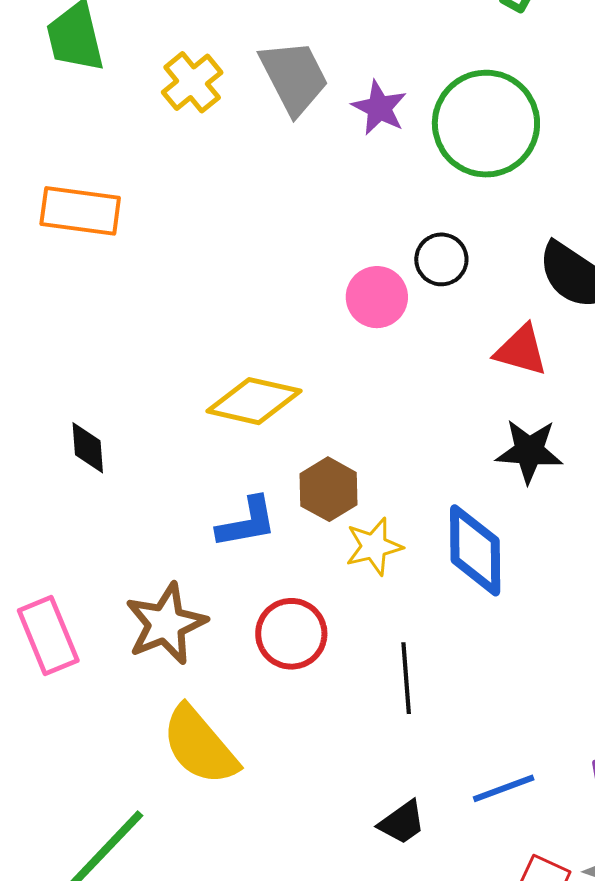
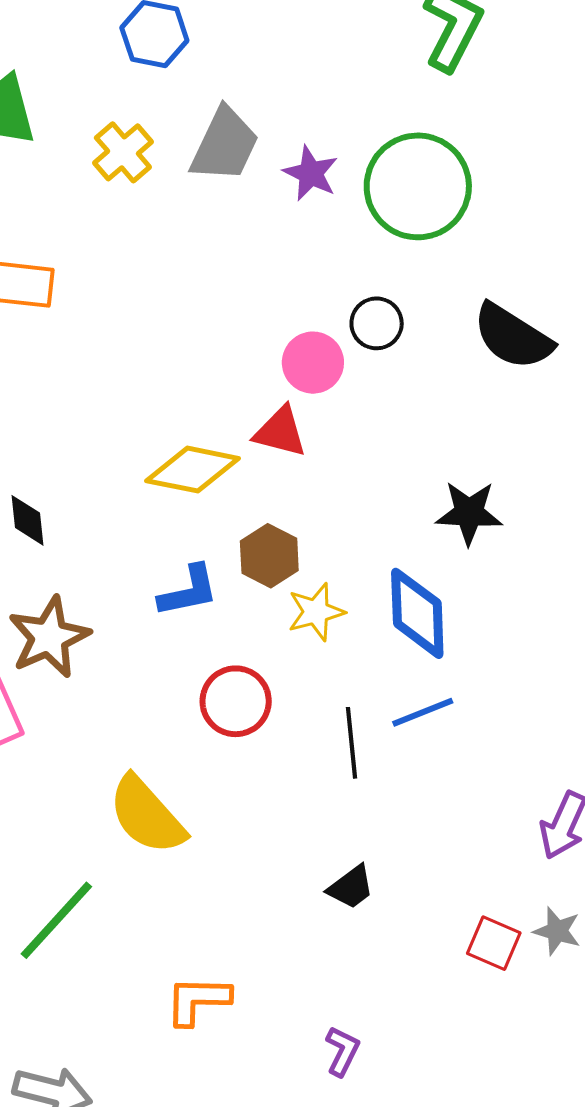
gray trapezoid: (294, 77) -> (225, 145), turned 54
red triangle: (521, 350) -> (280, 432), moved
brown star: (166, 624) -> (49, 637), moved
blue line: (504, 788) -> (423, 712), moved

